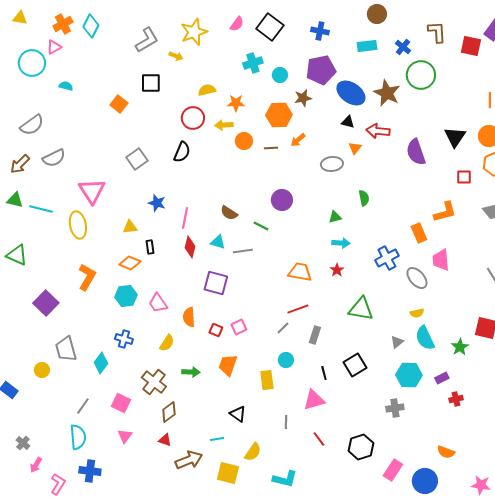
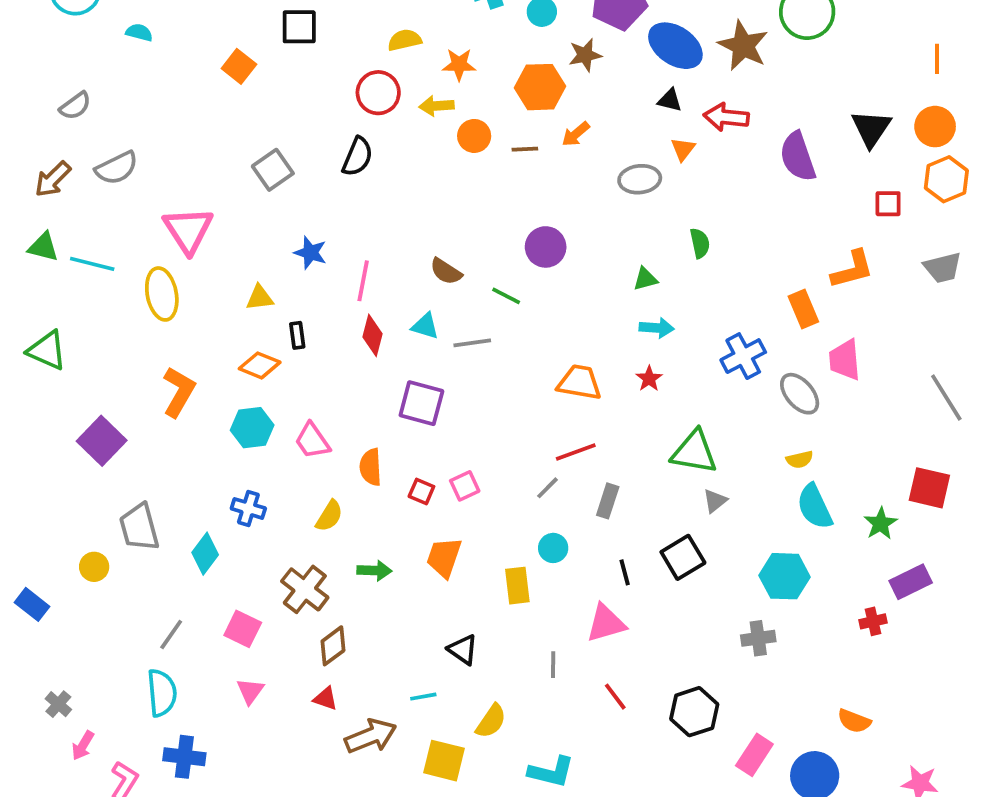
gray semicircle: (32, 125) -> (75, 106), size x0.7
gray triangle: (397, 342) -> (715, 501), moved
purple rectangle: (442, 378) -> (911, 582), moved, size x1.5

